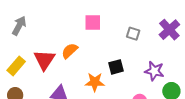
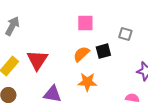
orange semicircle: (70, 51) -> (81, 54), moved
black square: (116, 67) -> (103, 51), moved

